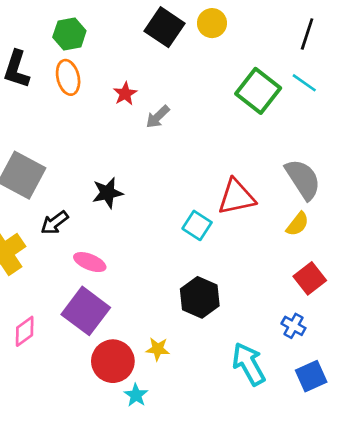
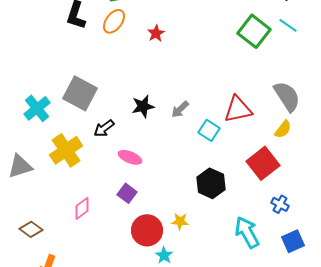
orange ellipse: (68, 77) -> (114, 21), turned 50
gray arrow: (158, 117) -> (180, 109), moved
red square: (310, 278) -> (263, 163), moved, size x1.4
purple square: (86, 311) -> (127, 193), size x0.6

